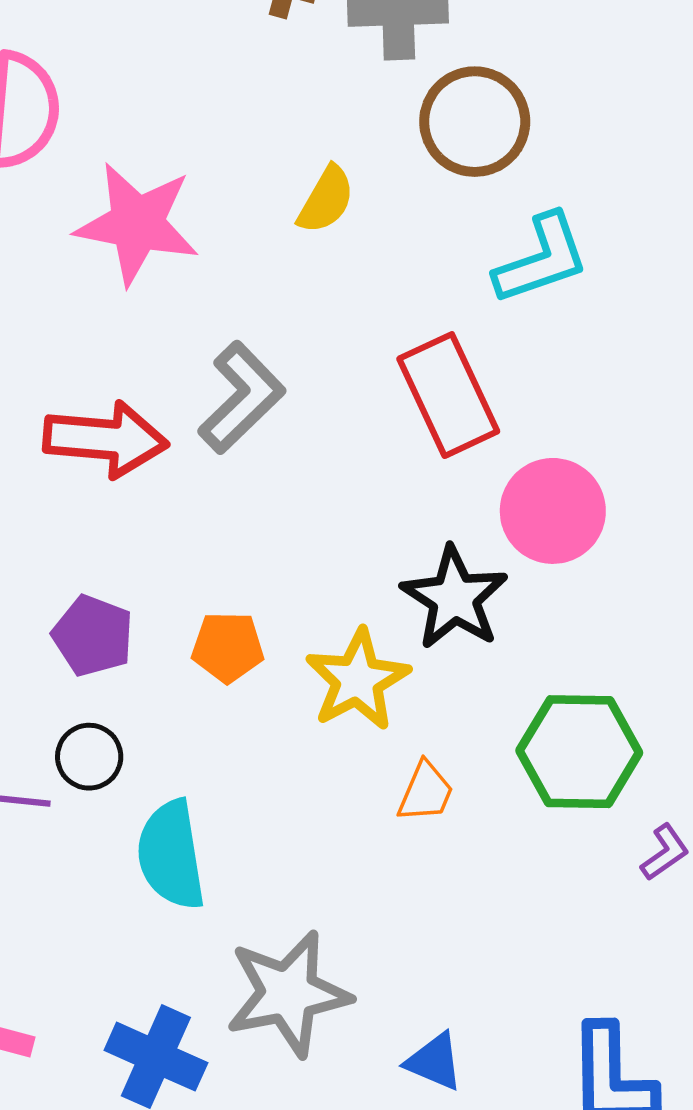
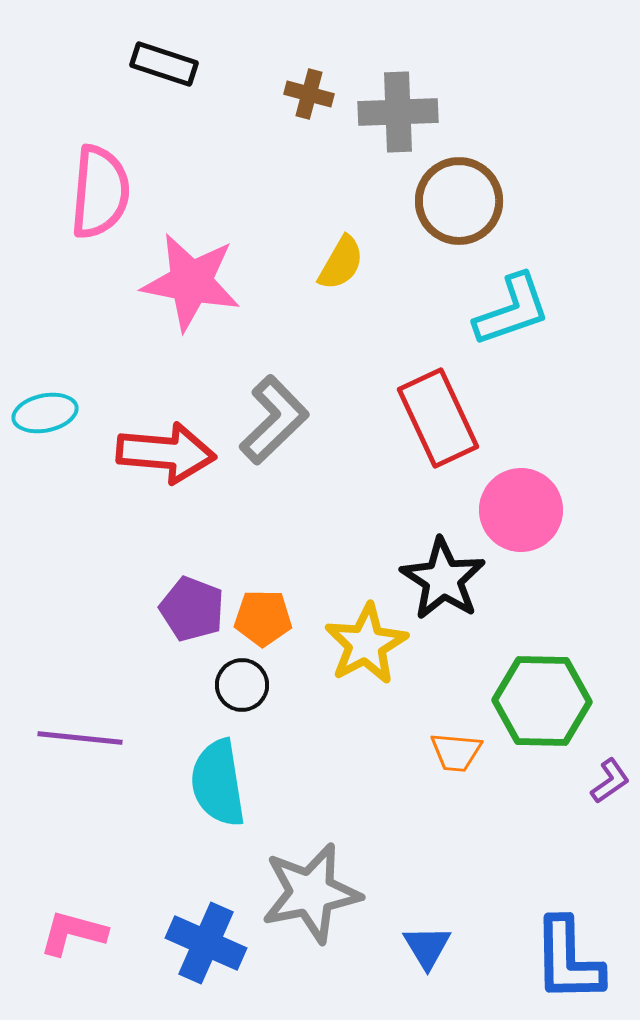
purple pentagon: (93, 636) -> (192, 609), moved
black circle: (89, 757) -> (242, 685), moved
orange trapezoid: (426, 792) -> (456, 752), moved, turned 72
blue triangle: (434, 1062) -> (427, 947), turned 36

